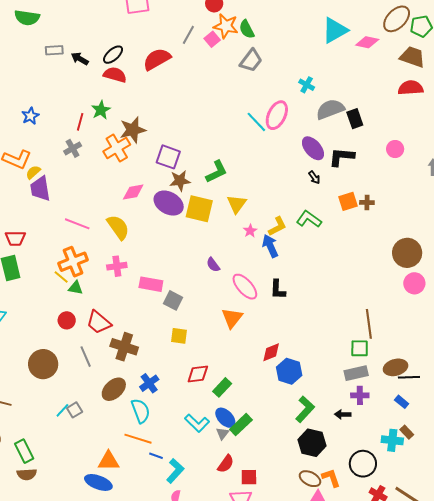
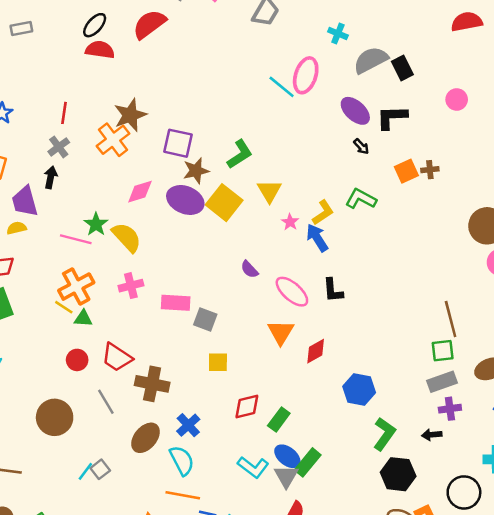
black arrow: (80, 59) -> (51, 177), moved, turned 78
green star: (101, 110) -> (96, 224), moved
yellow semicircle: (33, 172) -> (17, 228), moved, turned 35
yellow square: (199, 209) -> (224, 203), turned 32
red diamond: (271, 352) -> (316, 351), moved
gray triangle: (222, 434) -> (286, 476), size x1.5

